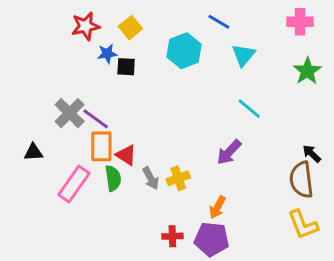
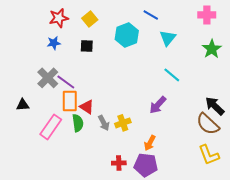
blue star: (107, 54) -> (54, 43), moved
black arrow: (312, 154) -> (215, 106), size x1.5
brown semicircle: (301, 180) -> (208, 124), turned -40

